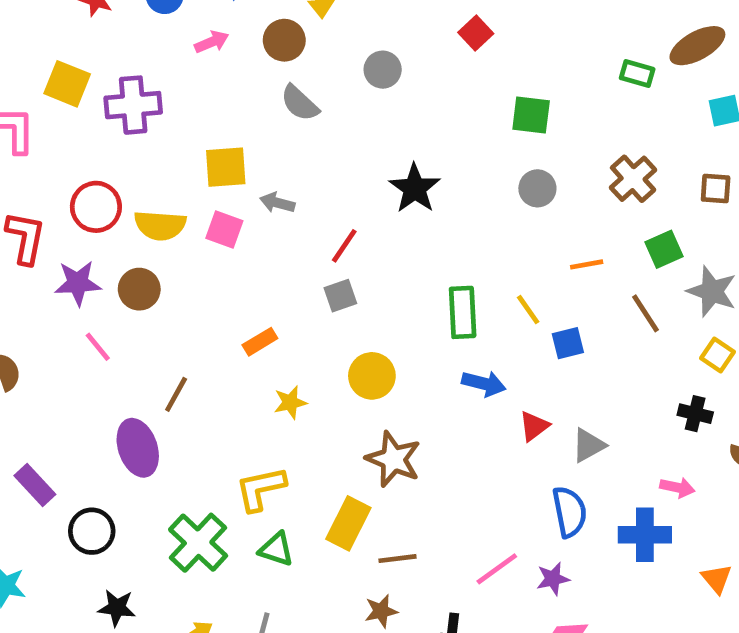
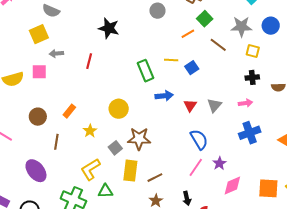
yellow square: (226, 167) -> (39, 34), moved
green square: (664, 249) -> (205, 19), moved
brown circle: (139, 289) -> (38, 117), moved
gray square: (340, 296) -> (115, 148), moved
yellow line: (528, 310) -> (171, 60), turned -32
brown line: (176, 394) -> (56, 142), moved
pink arrow: (677, 488) -> (246, 103), moved
blue semicircle: (569, 512) -> (199, 139), moved

